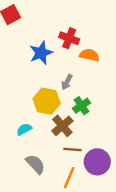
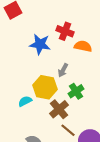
blue star: (41, 53) -> (40, 44), turned 30
cyan semicircle: (24, 129) -> (25, 101), moved
brown line: (73, 150) -> (68, 130), turned 35

